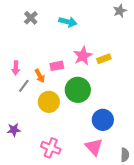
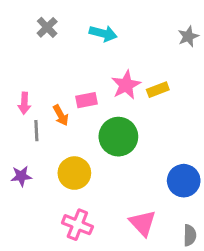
gray star: (120, 11) -> (188, 36), moved
gray line: (24, 86) -> (36, 131), turned -40
yellow circle: (49, 102) -> (74, 173), moved
blue circle: (103, 120) -> (184, 181), moved
purple star: (14, 130) -> (21, 176), moved

